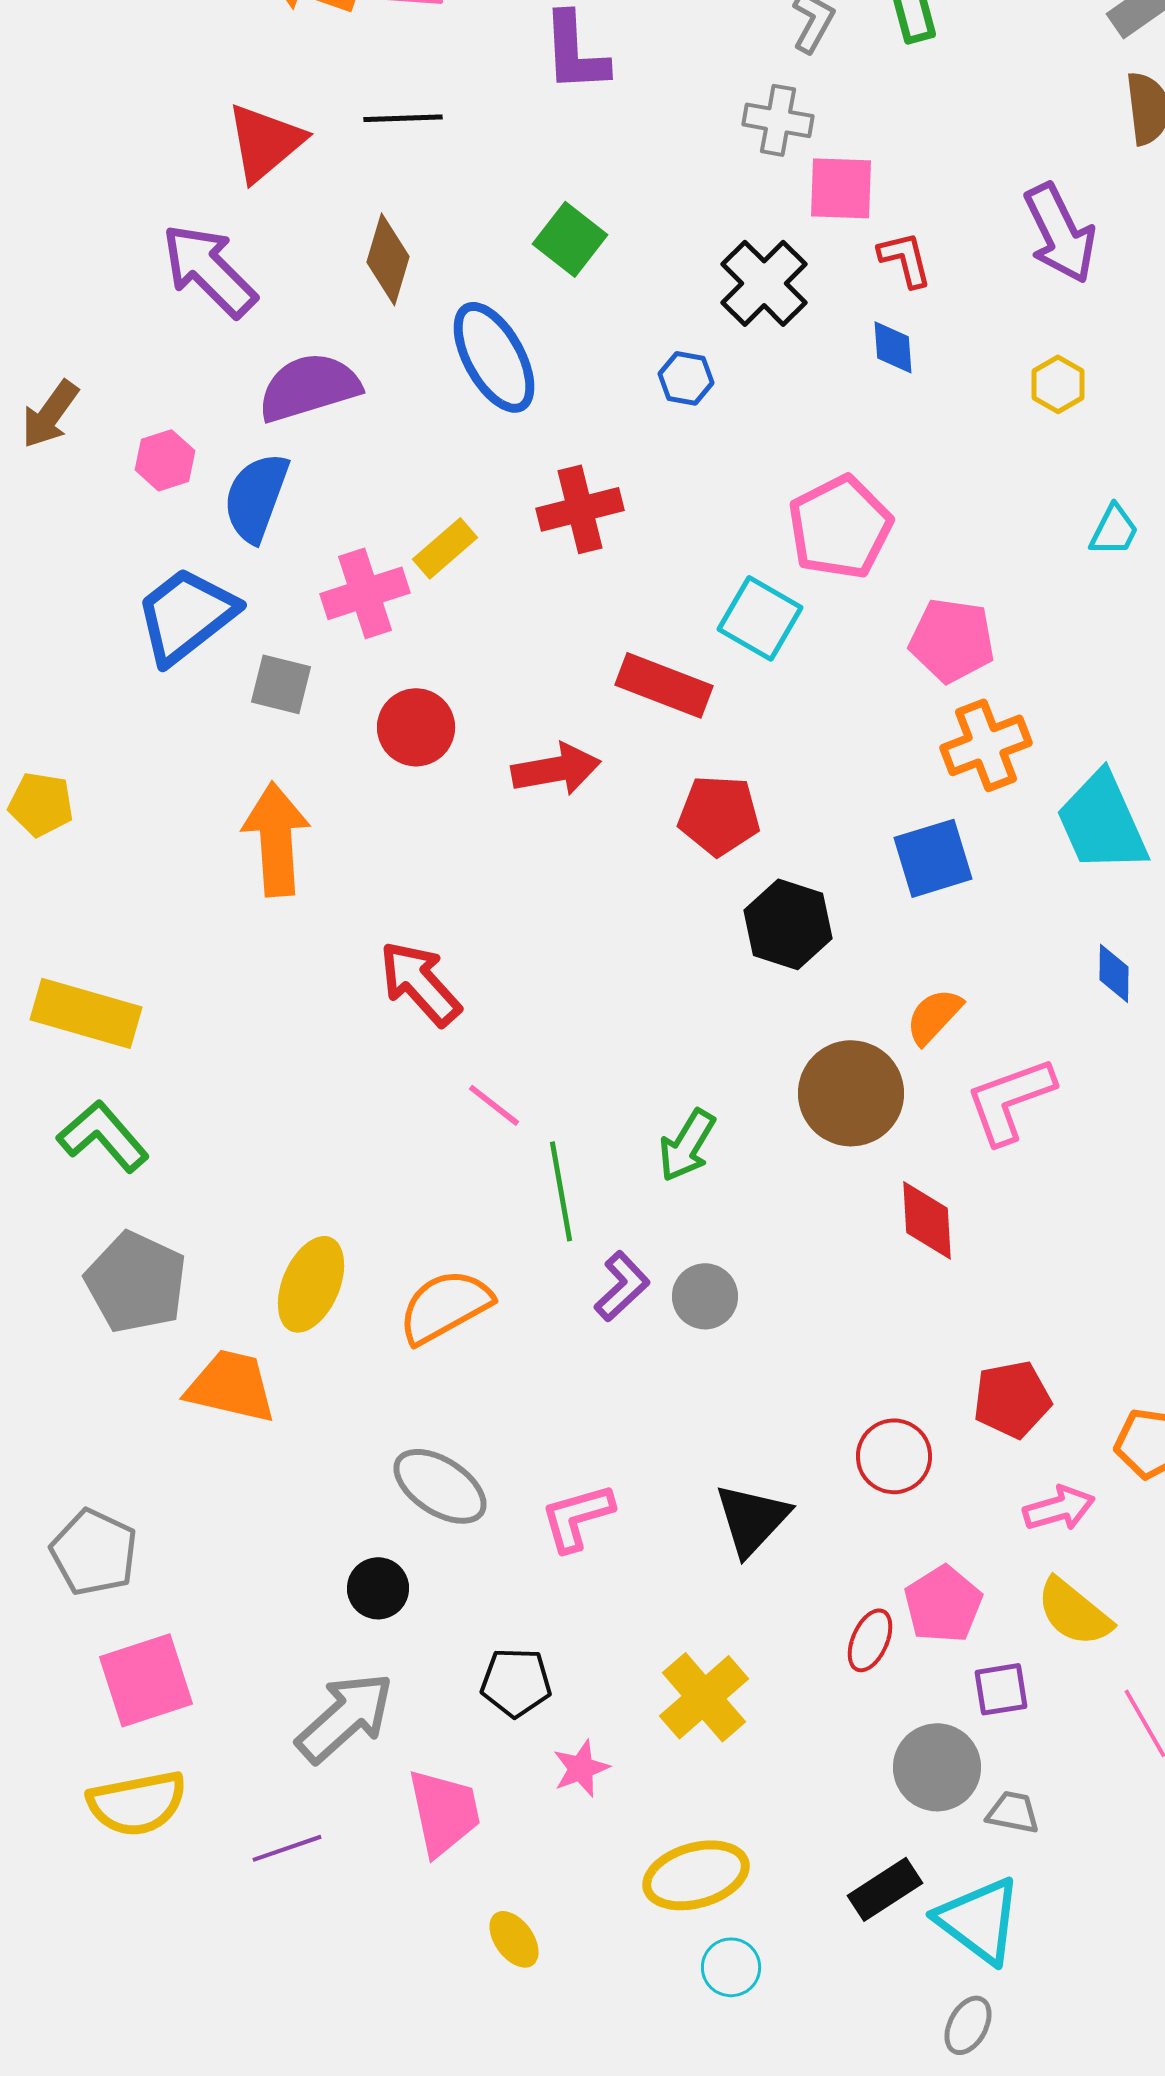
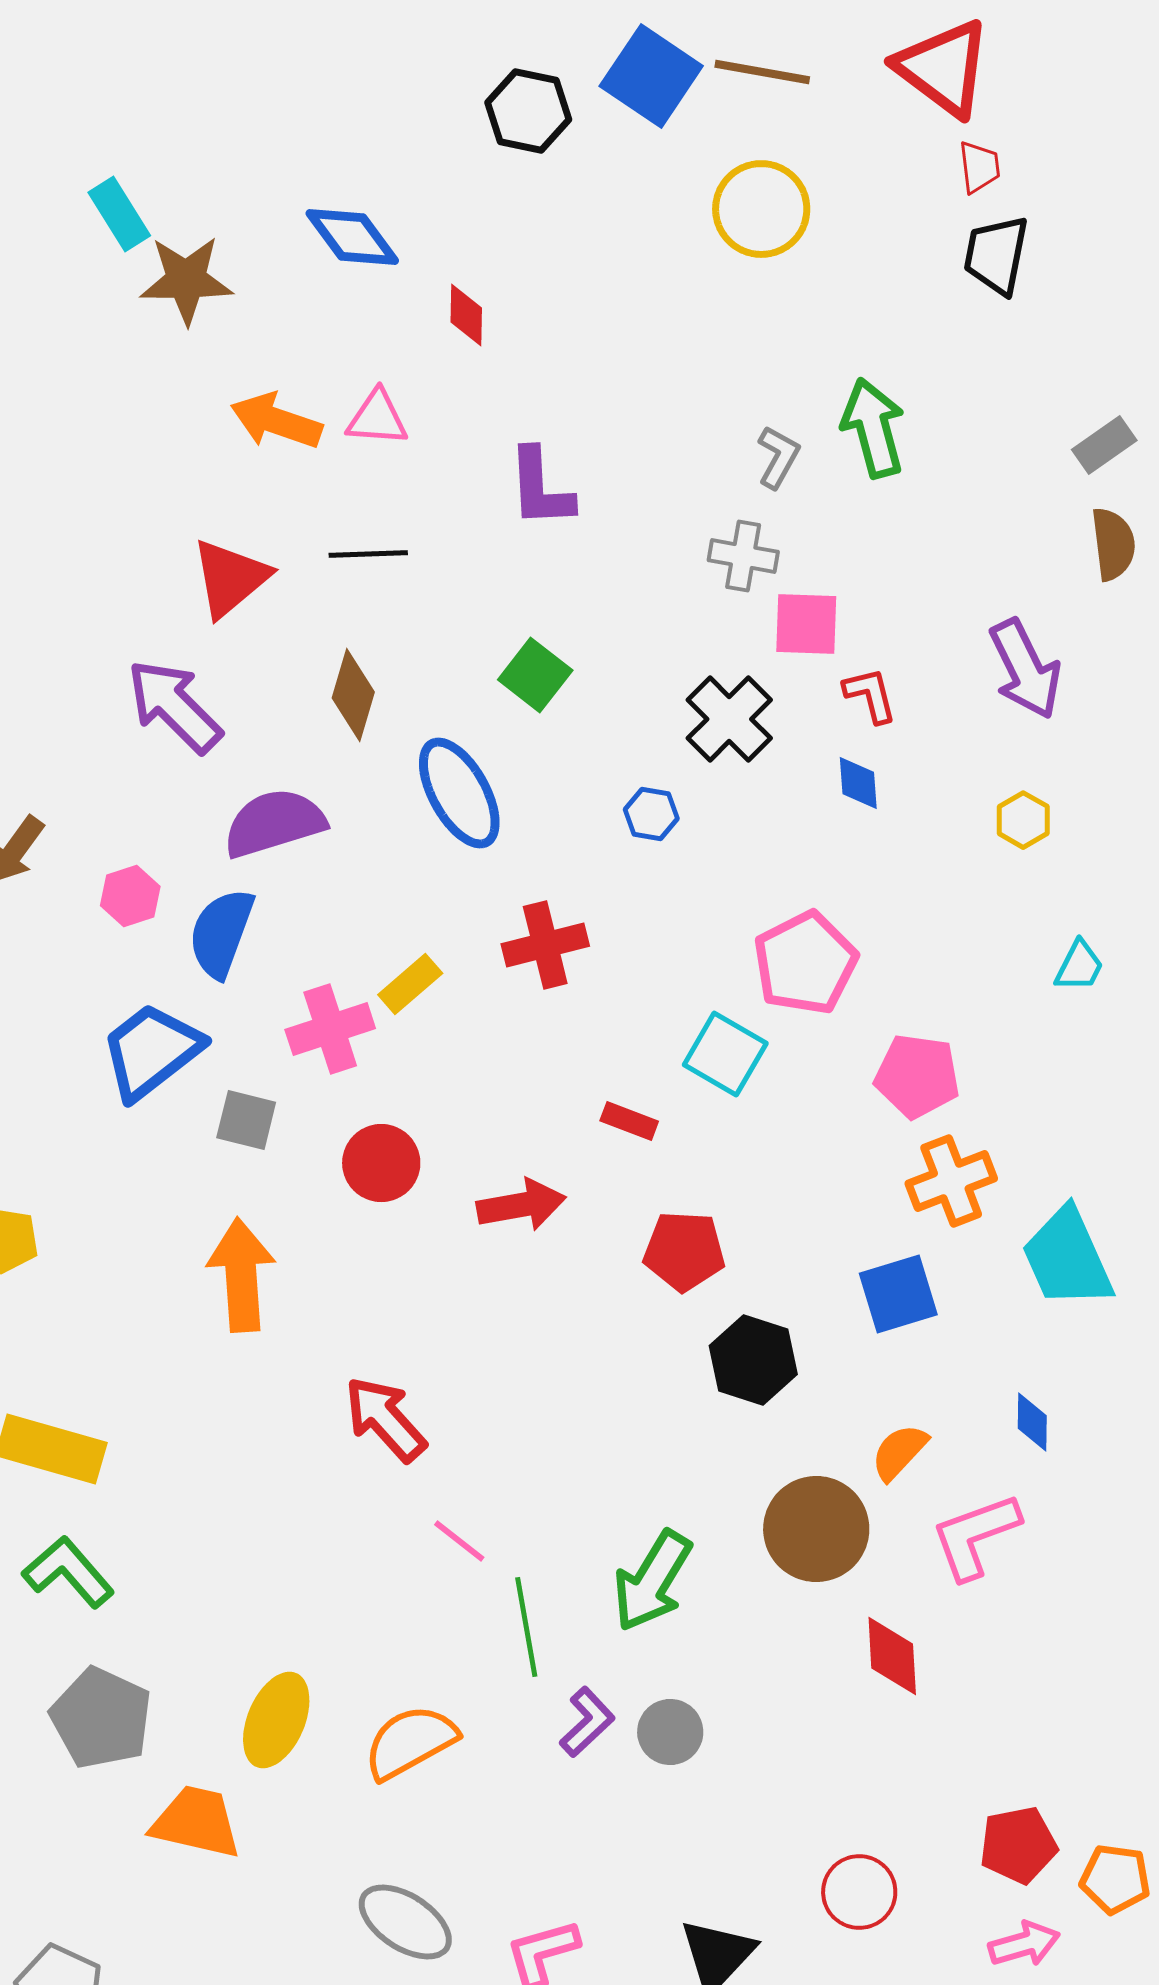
red rectangle: (664, 685) -> (629, 1121), size x0.6
blue diamond: (1114, 973) -> (1032, 1422), moved
green arrow: (687, 1145) -> (652, 1581), size x1.4
red pentagon: (1012, 1399) -> (1018, 1845), moved

